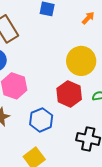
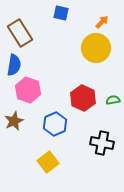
yellow circle: (81, 61) -> (96, 48), moved

